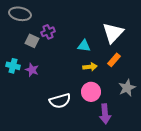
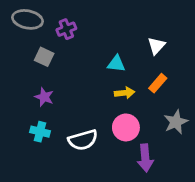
purple cross: (48, 32) -> (66, 29), moved
white triangle: (113, 33) -> (156, 46), size x0.6
cyan cross: (13, 66) -> (40, 132), moved

